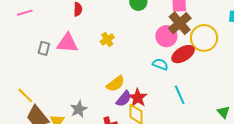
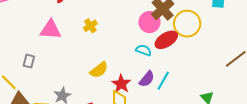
gray rectangle: (44, 48) -> (29, 61), moved
cyan line: (180, 95) -> (163, 81), turned 54
purple semicircle: (124, 99) -> (147, 79), moved

